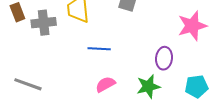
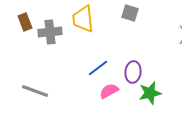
blue line: (99, 49) -> (98, 68), moved, turned -40
purple ellipse: (164, 58) -> (133, 72), moved

